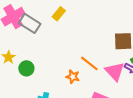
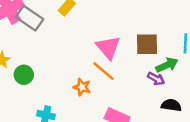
pink triangle: (115, 71) -> (108, 47), moved

